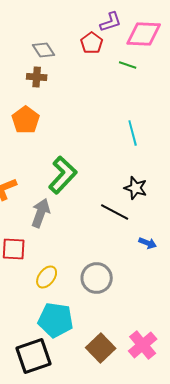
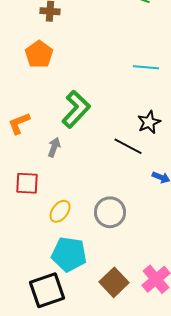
cyan line: (133, 133) -> (146, 67), turned -70
black star: (136, 188) -> (149, 122), turned 30
gray arrow: (41, 213) -> (54, 147), size x0.7

